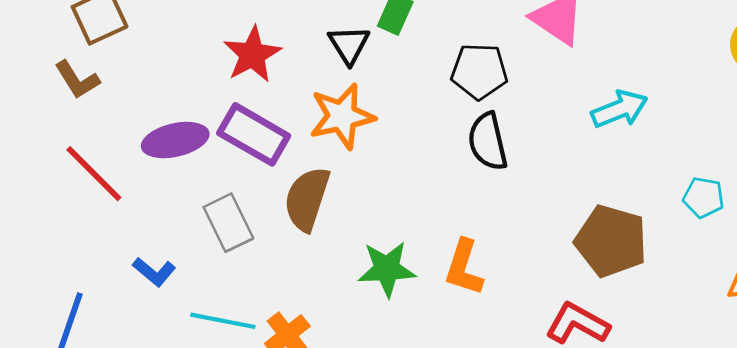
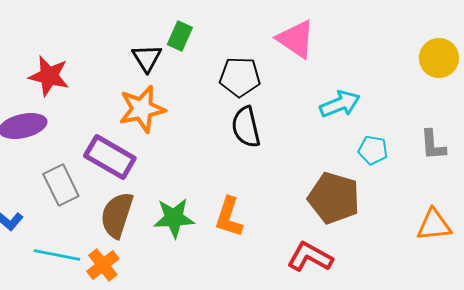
red star: (252, 55) -> (49, 76), moved, turned -30
purple rectangle: (254, 134) -> (110, 157), moved
cyan pentagon: (704, 197) -> (373, 150), moved
brown semicircle: (307, 199) -> (117, 215), moved

